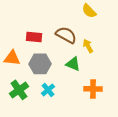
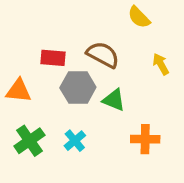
yellow arrow: (88, 46) -> (161, 64), moved
gray hexagon: (40, 64) -> (78, 88), moved

